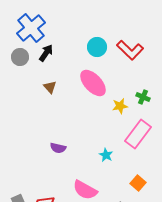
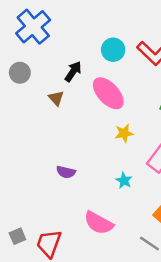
black arrow: (46, 53) -> (73, 72), moved
gray circle: (20, 57) -> (20, 73), moved
yellow star: (120, 106) -> (124, 133), moved

